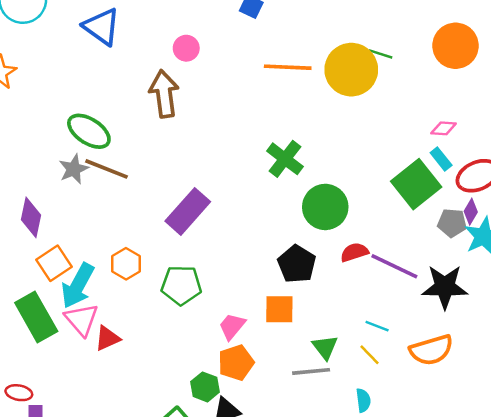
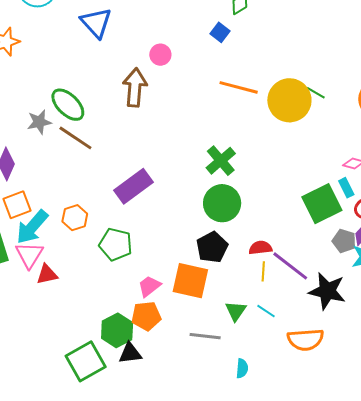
gray star: (74, 169) -> (39, 122), moved
green circle: (325, 207) -> (222, 203), moved
orange square: (279, 309) -> (190, 281), size x1.4
green triangle: (325, 347) -> (236, 311), moved
yellow line: (370, 355) -> (263, 271), moved, turned 36
green hexagon: (205, 387) -> (117, 330), size x1.4

